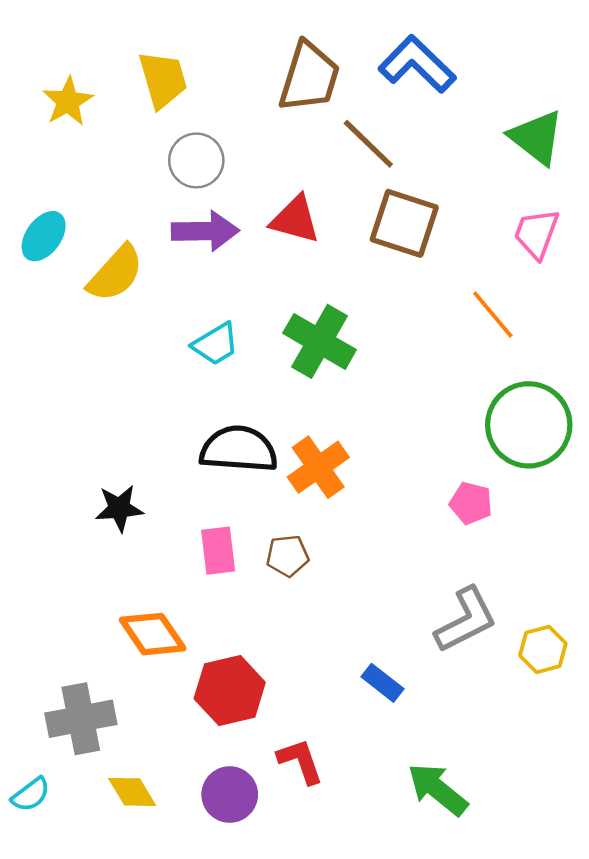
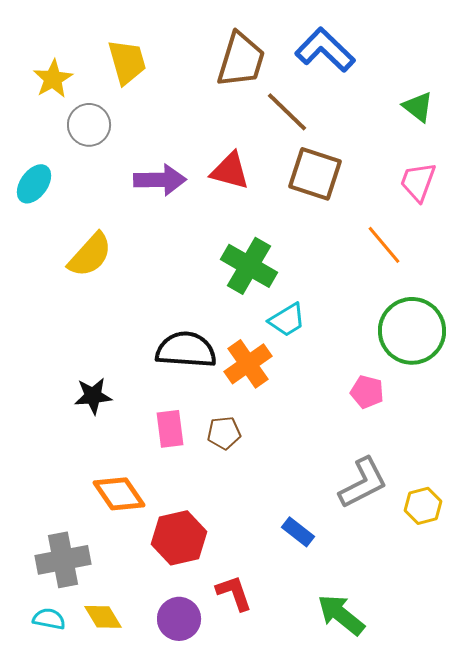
green triangle: (536, 137) -> (418, 107), size x0.7
gray circle: (196, 160) -> (89, 125), moved
yellow semicircle: (115, 273) -> (90, 255), moved
cyan trapezoid: (216, 344) -> (287, 320), moved
cyan semicircle: (31, 794) -> (49, 619), moved, turned -132

